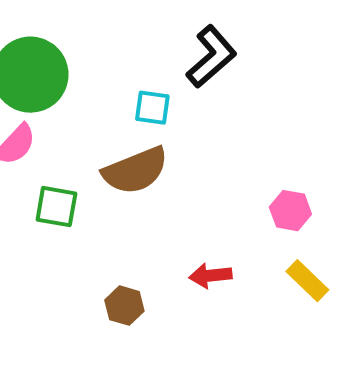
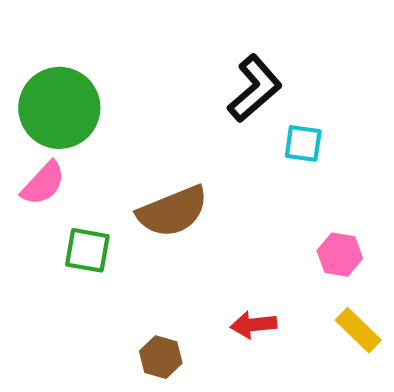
cyan square: (152, 108) -> (303, 143), moved

